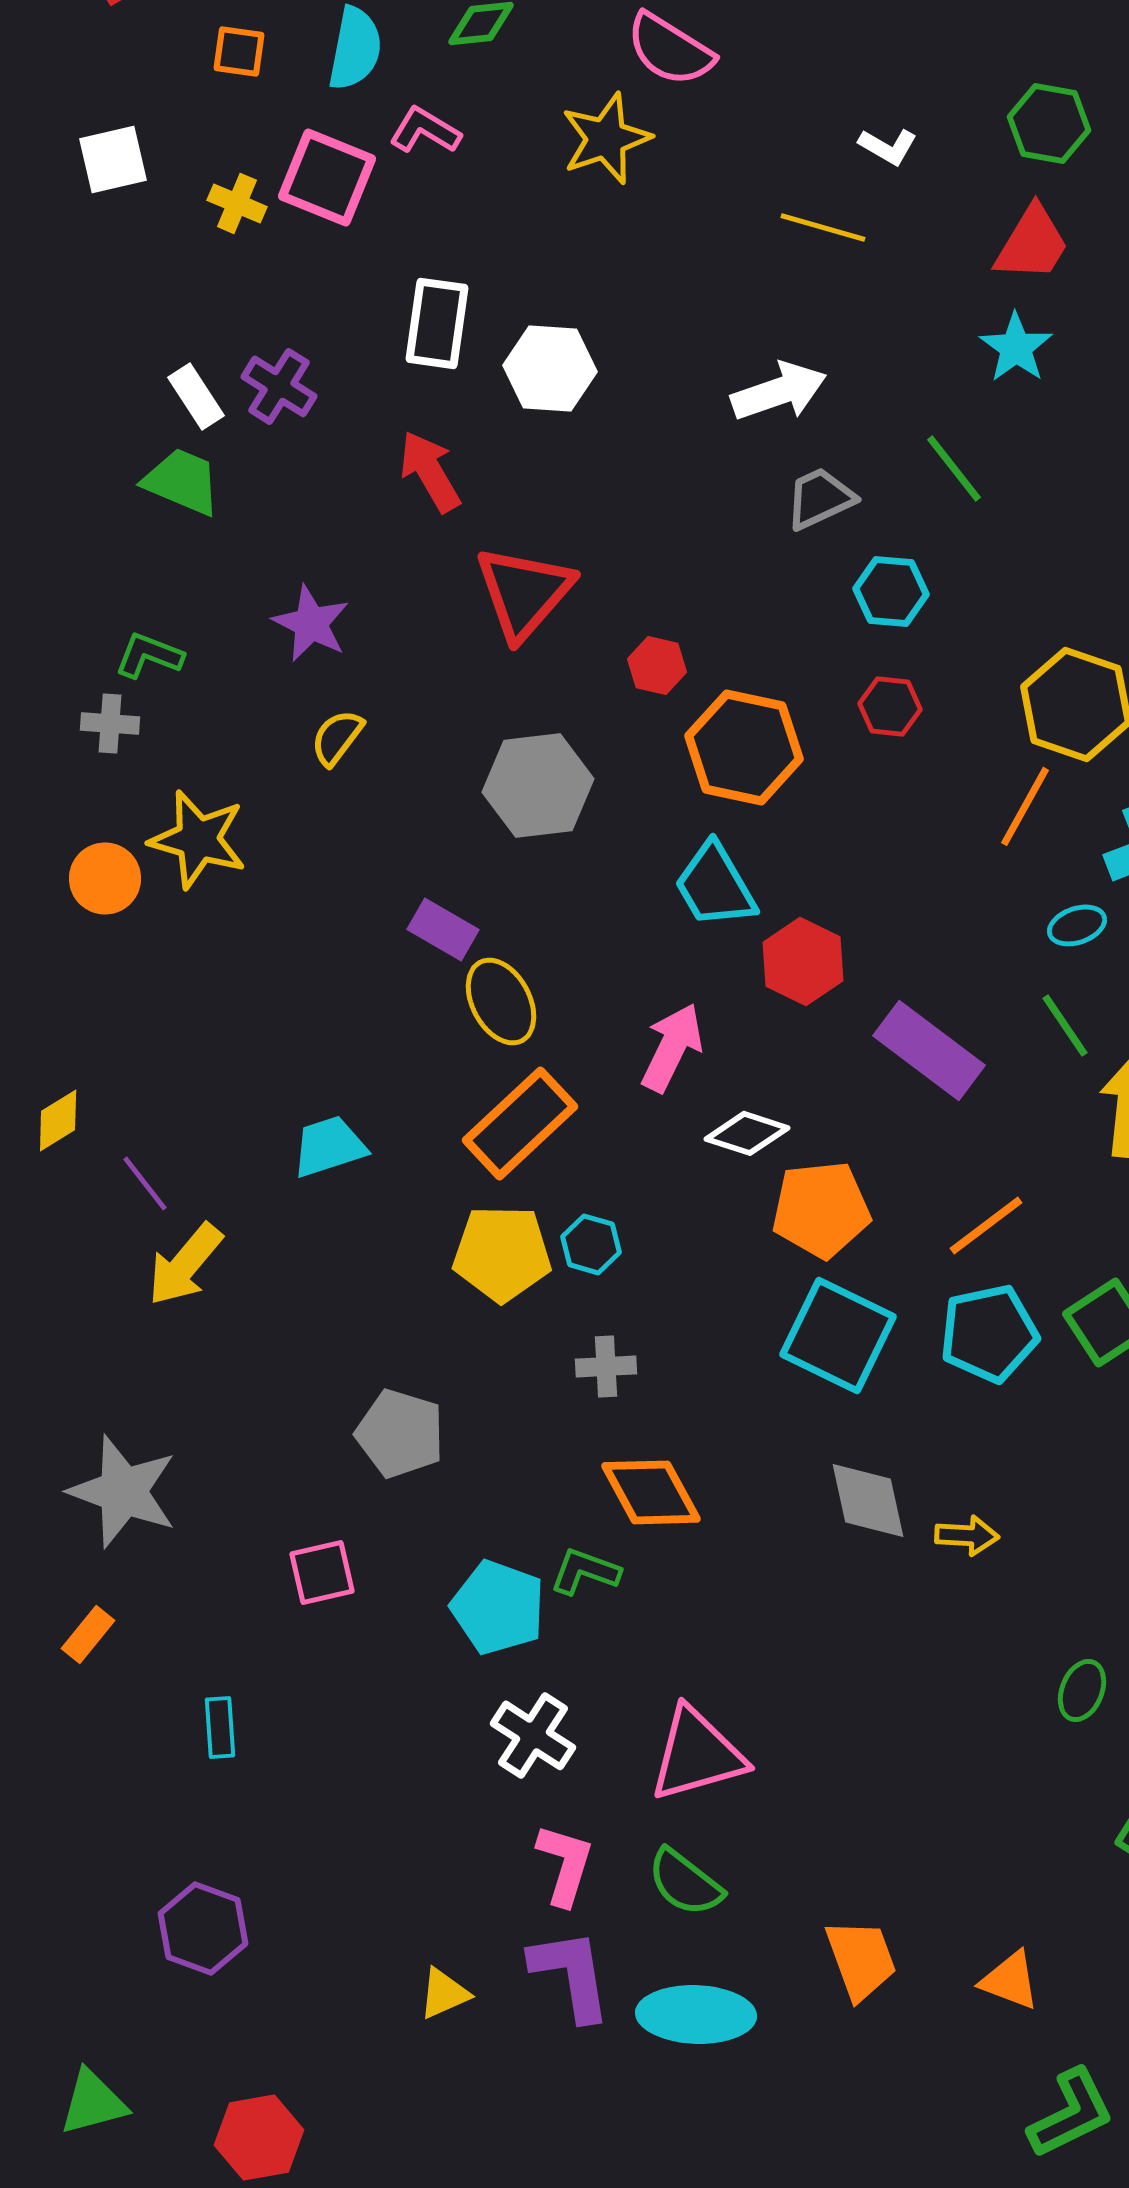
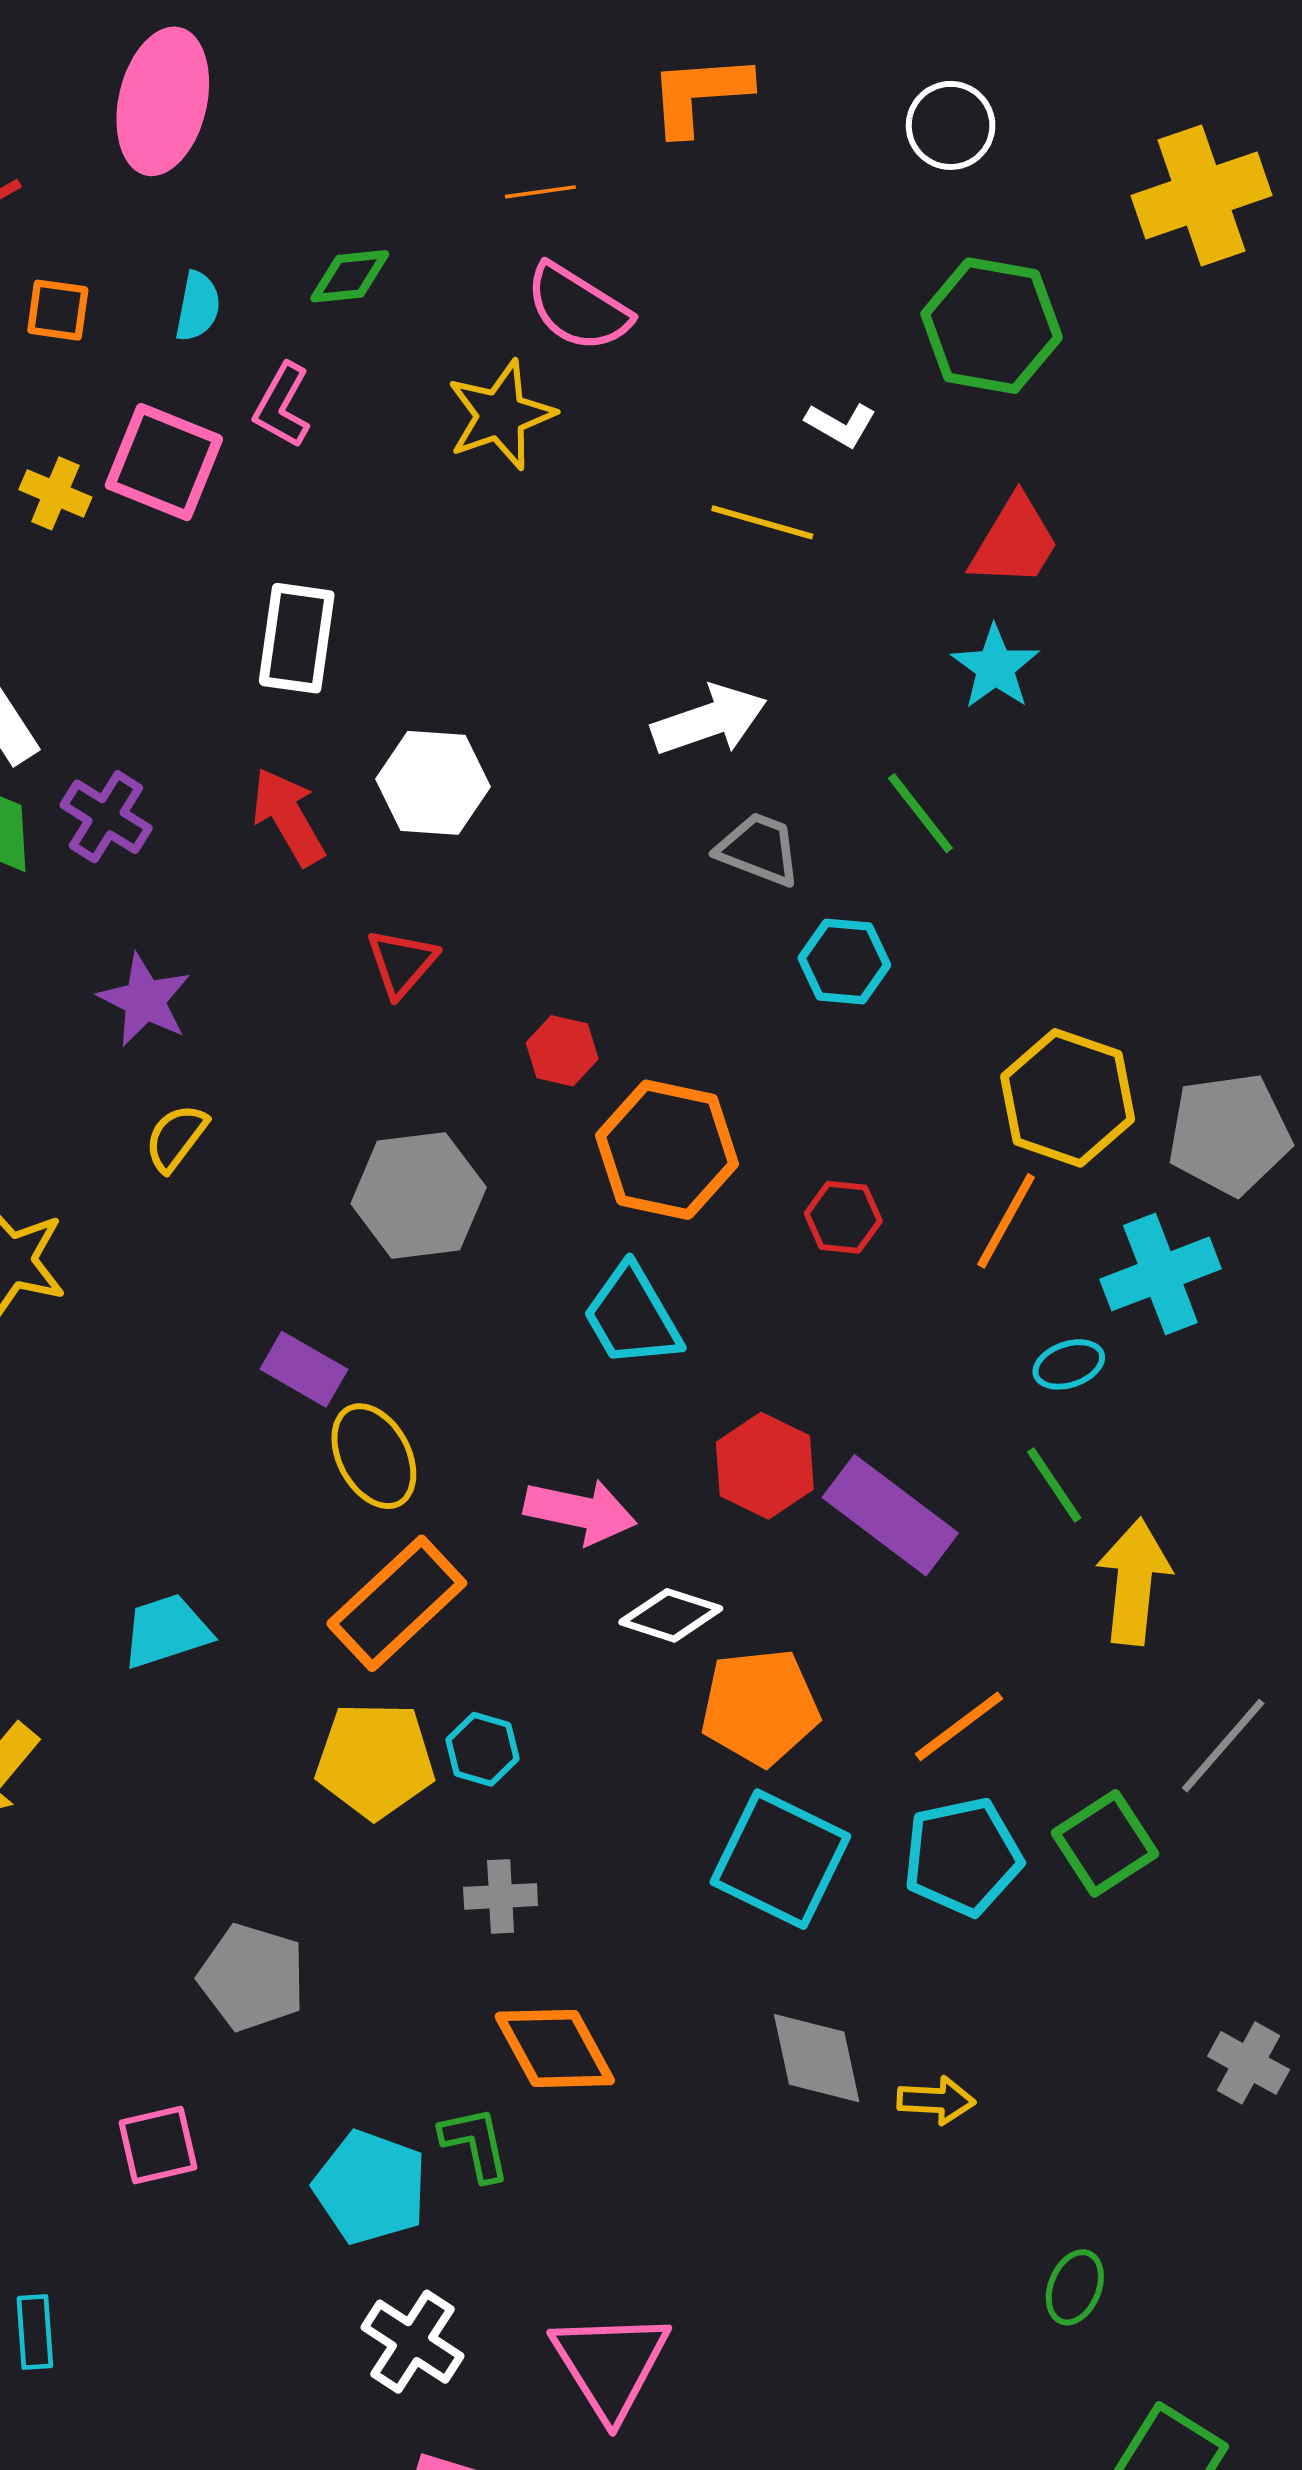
cyan semicircle: (355, 48) -> (198, 306), size x0.7
green hexagon: (1049, 123) -> (992, 326), moved, size x1.4
pink L-shape: (425, 130) -> (282, 405), turned -92
white hexagon: (550, 368) -> (433, 783), moved
purple cross: (279, 386) -> (106, 817), moved
gray trapezoid: (820, 498) -> (759, 849), turned 46
red triangle: (524, 592) -> (402, 963), size x0.6
red hexagon: (890, 706) -> (843, 1217), moved
red hexagon: (803, 961) -> (765, 1466), moved
pink arrow: (672, 1047) -> (580, 1512), turned 76
green L-shape: (585, 1571) -> (475, 2144), turned 58
pink triangle: (697, 1754) -> (610, 2365), turned -46

